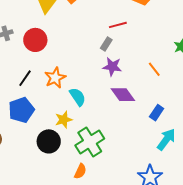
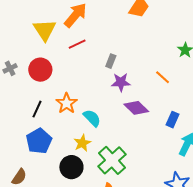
red line: (118, 25) -> (77, 44), moved

